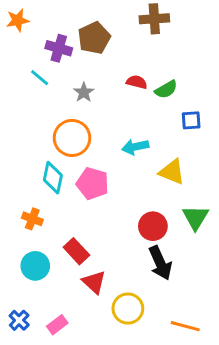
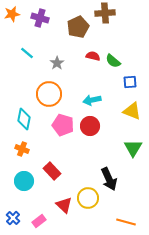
brown pentagon: (94, 38) -> (78, 27), moved
purple cross: (59, 48) -> (40, 18), moved
green semicircle: (166, 89) -> (113, 61), turned 70
yellow triangle: (172, 172) -> (132, 111), moved
cyan diamond: (53, 178) -> (24, 119), moved
red circle: (153, 226) -> (90, 126), moved
red triangle: (94, 282) -> (64, 205), moved
yellow circle: (128, 309) -> (88, 198), moved

